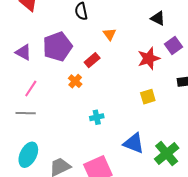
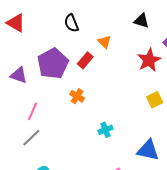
black triangle: (158, 18) -> (141, 21), moved
red rectangle: (92, 60) -> (85, 60), moved
gray line: (26, 113) -> (31, 138), turned -36

